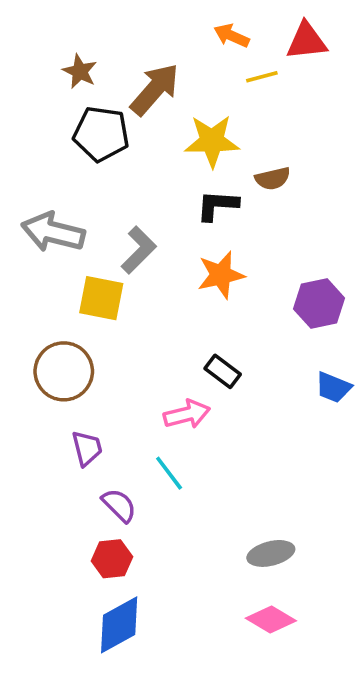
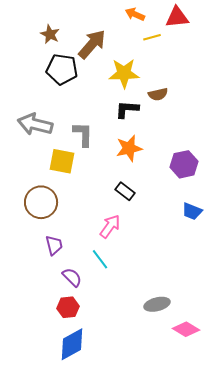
gray L-shape: (139, 250) -> (83, 134), turned -44
black rectangle: (223, 371) -> (125, 191), moved
pink arrow: (187, 414) -> (110, 226), turned -40
pink diamond: (271, 620) -> (186, 329), moved

